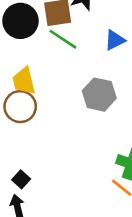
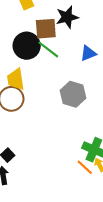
black circle: (20, 21) -> (27, 46), moved

